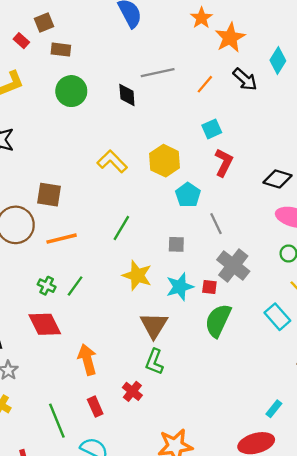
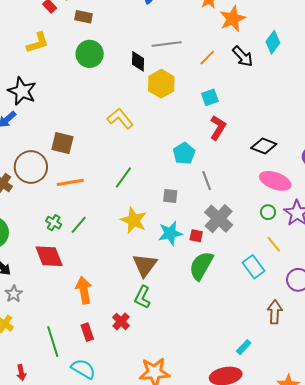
yellow hexagon: (165, 161) -> (161, 84), moved

